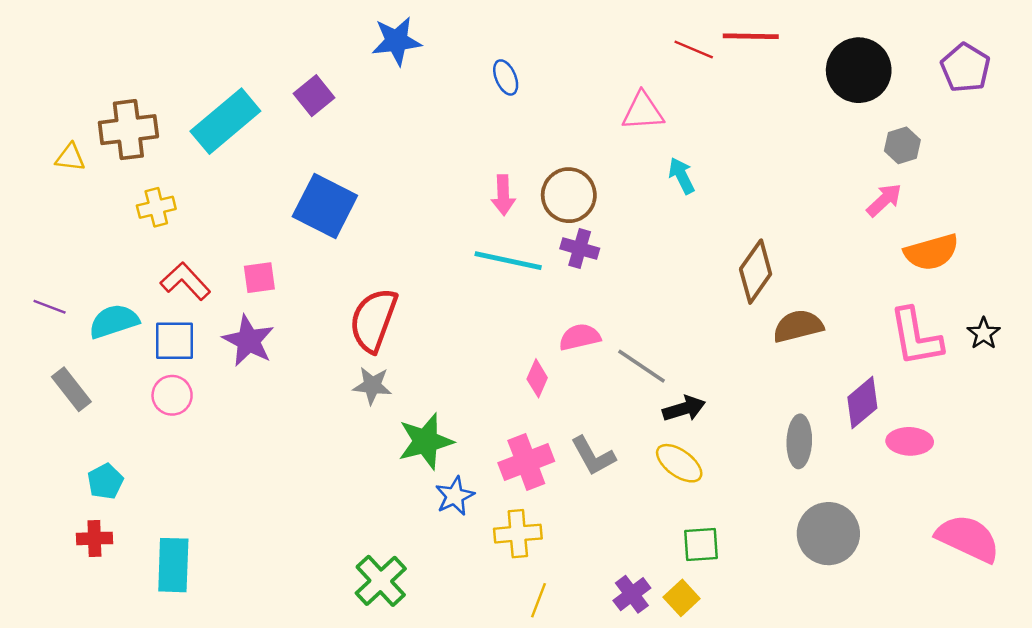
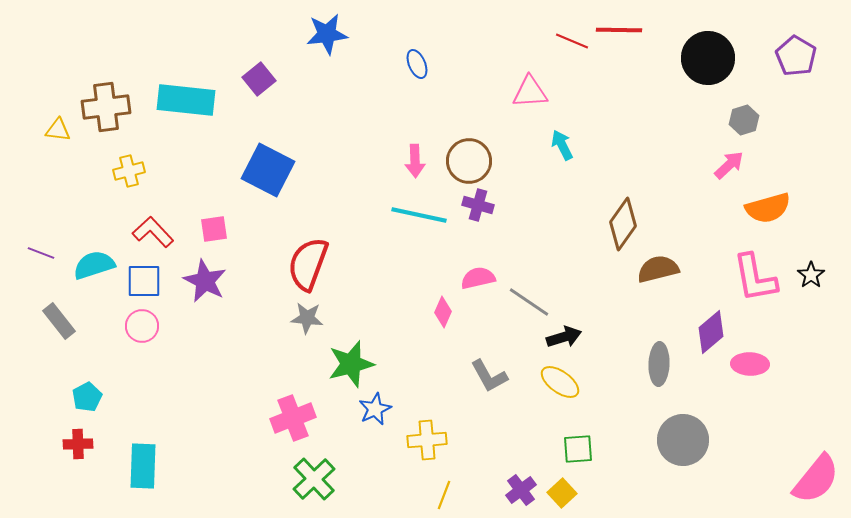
cyan rectangle: (225, 121) -> (186, 100), turned 46
pink cross: (526, 462) -> (293, 418), moved
pink semicircle: (968, 538) -> (816, 479), moved, turned 104

